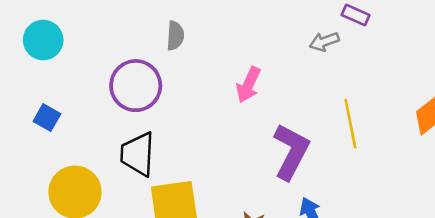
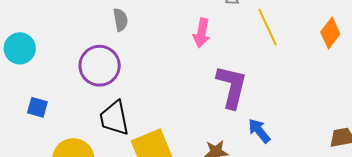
pink arrow: (249, 85) -> (202, 33), moved
yellow line: (350, 124) -> (268, 27), moved

